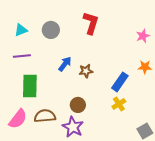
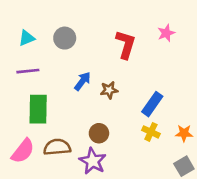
red L-shape: (91, 23) -> (126, 44), moved
pink star: (143, 36) -> (166, 33), moved
orange star: (145, 67) -> (184, 133), moved
yellow cross: (119, 104) -> (151, 132), turned -32

